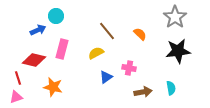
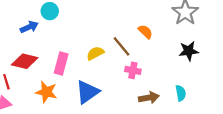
brown line: (107, 31) -> (121, 46), moved
pink rectangle: (62, 49) -> (61, 64), moved
black star: (178, 51) -> (189, 51), size x0.7
blue triangle: (106, 77) -> (87, 92), moved, size x1.6

